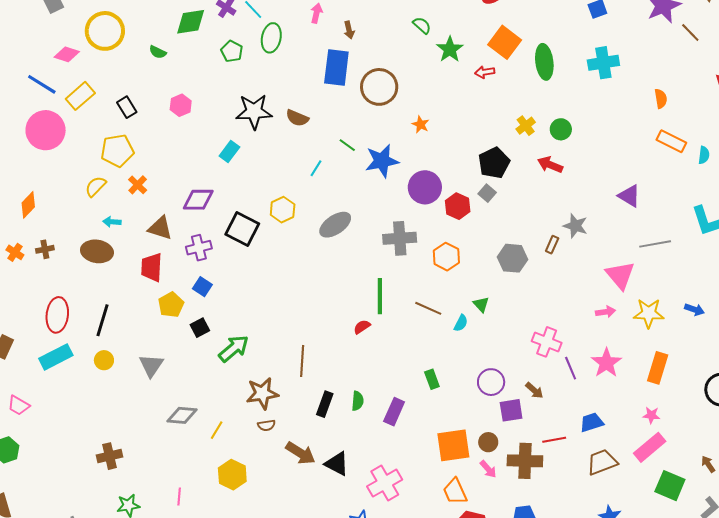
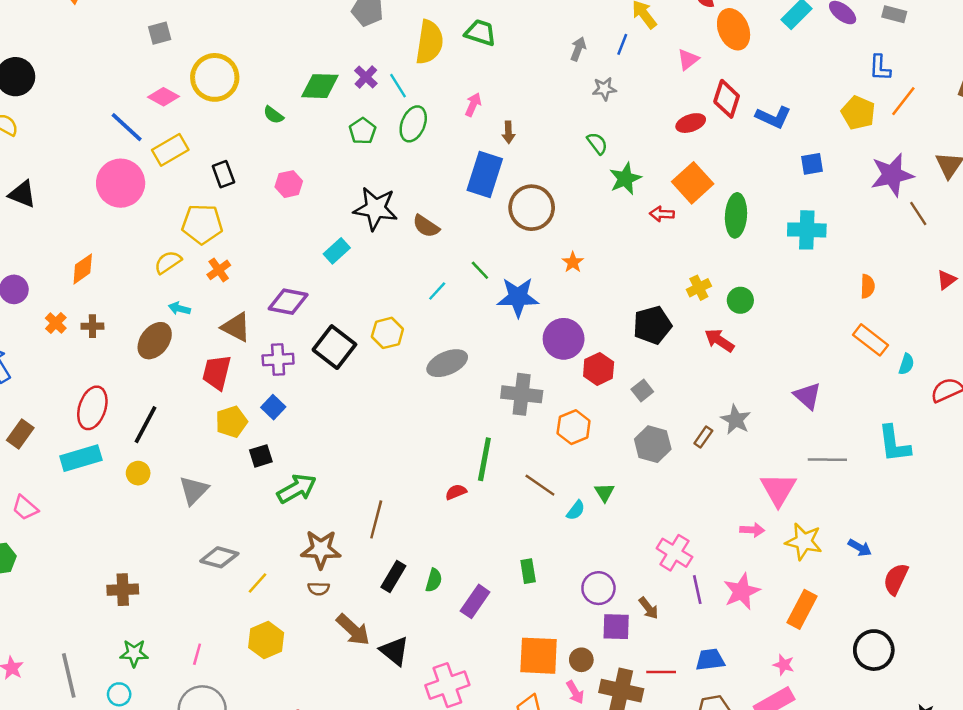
gray square: (487, 193) -> (642, 391), moved
brown ellipse: (97, 251) -> (155, 341), turned -72

